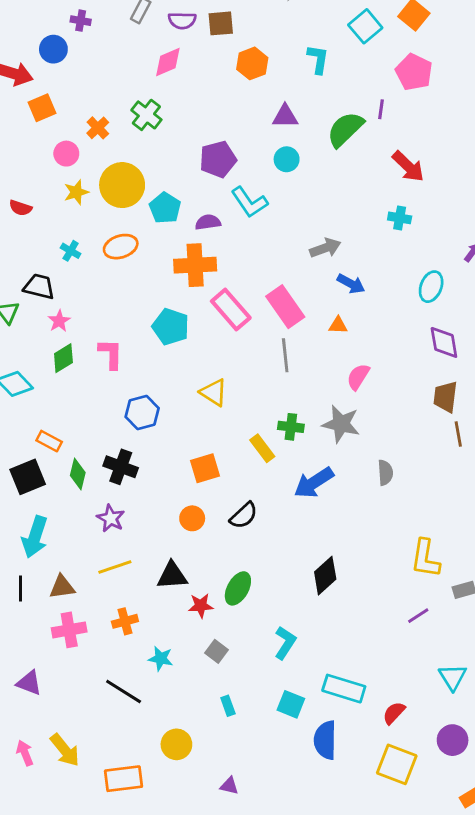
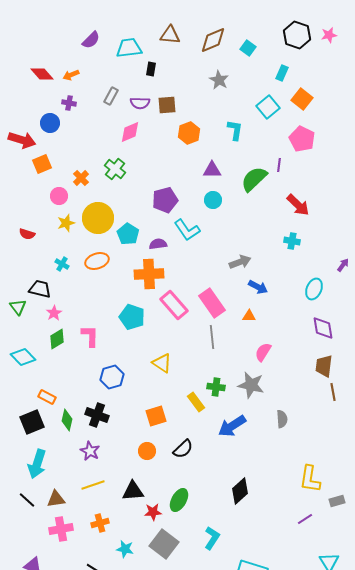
black line: (21, 588) -> (27, 500), turned -48
gray square: (217, 651) -> (164, 544), size x1.8

